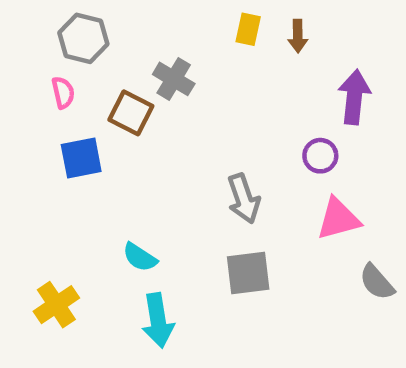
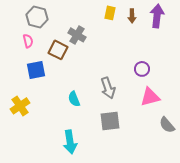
purple arrow: (354, 97) -> (157, 16), moved
cyan semicircle: (140, 257) -> (74, 99), moved, turned 35
yellow cross: (56, 305) -> (20, 106), moved

